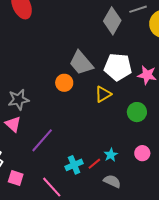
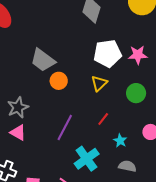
gray trapezoid: (81, 63) -> (43, 60), moved
purple line: (42, 140) -> (65, 127), moved
red line: (94, 164) -> (103, 119), moved
cyan cross: (74, 165) -> (87, 159), size x1.4

